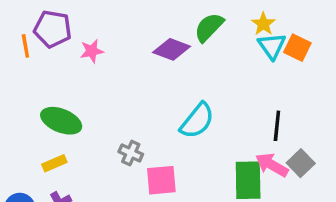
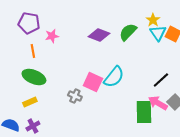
green semicircle: (209, 27) -> (128, 32), moved
orange line: (25, 46) -> (33, 51), moved
black line: (277, 126) -> (161, 80), turned 42
pink square: (161, 180) -> (93, 82), moved, turned 30

